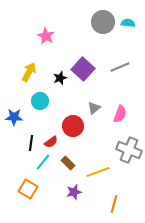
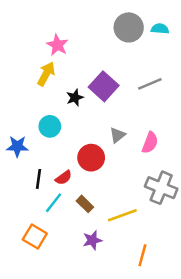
yellow arrow: (29, 72) -> (46, 74), moved

